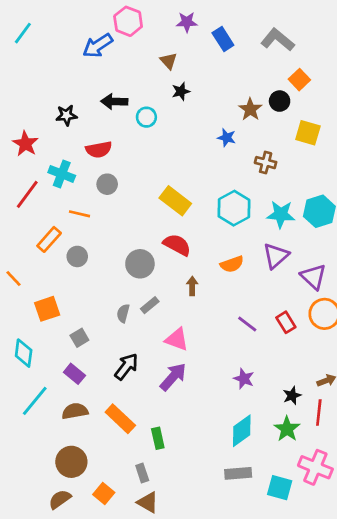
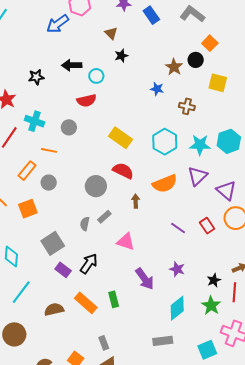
red semicircle: (99, 150) -> (87, 100), moved
orange semicircle: (232, 264) -> (165, 184), size x1.4
orange square: (47, 309) -> (28, 209), moved
gray square: (79, 338) -> (53, 243), size x1.6
purple rectangle: (74, 374) -> (63, 270), moved
purple arrow: (173, 377) -> (145, 279), moved, turned 105
brown semicircle: (75, 411) -> (54, 309), moved
green rectangle: (158, 438) -> (114, 299), moved
brown circle: (71, 462) -> (14, 334), moved
gray rectangle: (238, 473) -> (163, 341), moved
cyan square: (280, 488) -> (207, 350), turned -36

